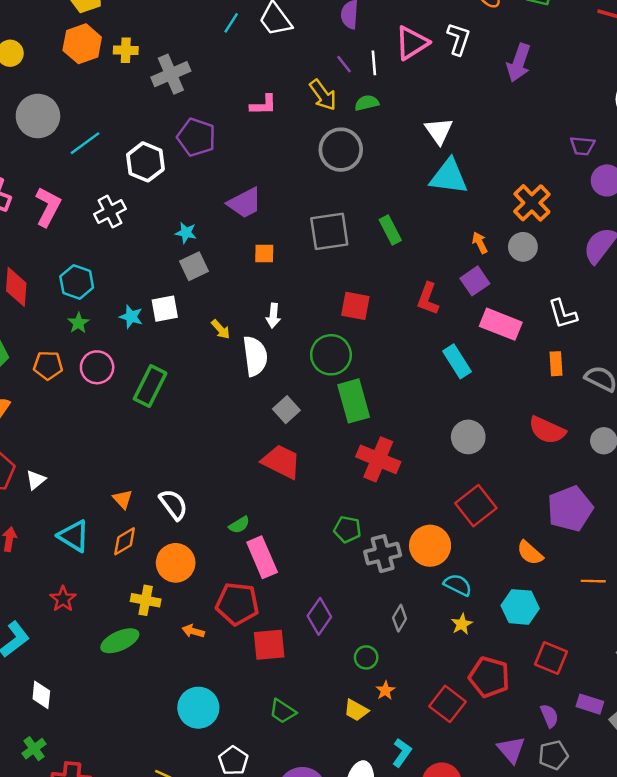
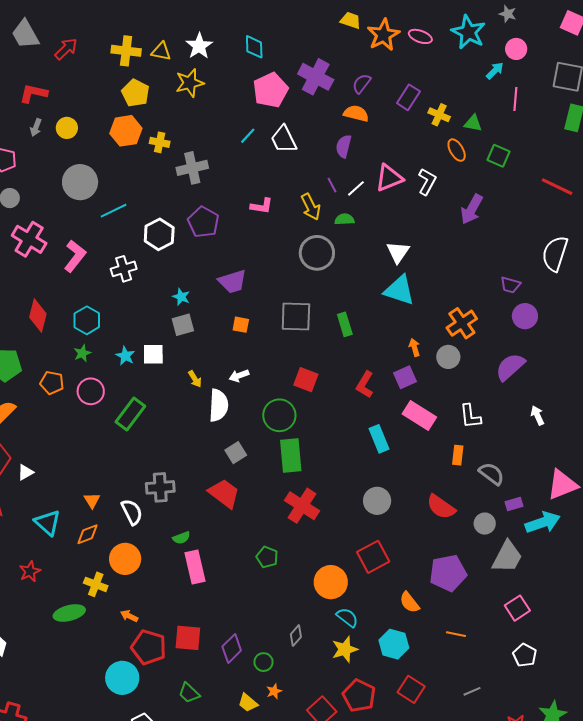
white line: (374, 63) -> (356, 188), turned 42
white arrow: (273, 316) -> (239, 376), turned 54
gray cross: (383, 554) -> (160, 487), moved
red pentagon: (237, 604) -> (149, 647), moved
purple diamond: (319, 616) -> (232, 649), moved
yellow star: (462, 624) -> (345, 649), size x1.5

